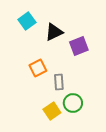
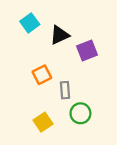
yellow square: (52, 111) -> (43, 122), moved

